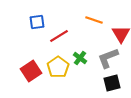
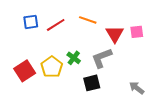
red line: (59, 36) -> (56, 25), moved
black square: (112, 83) -> (92, 83), moved

